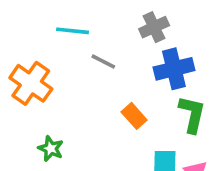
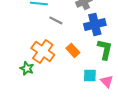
orange cross: (31, 83) -> (43, 51), moved

